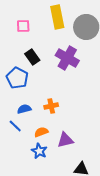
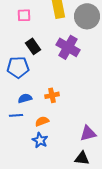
blue pentagon: (17, 78) -> (18, 67), turned -30
blue line: (15, 126) -> (16, 115), turned -48
purple triangle: (65, 140) -> (88, 133), moved

